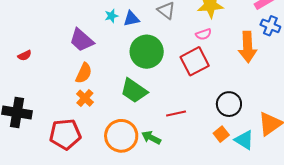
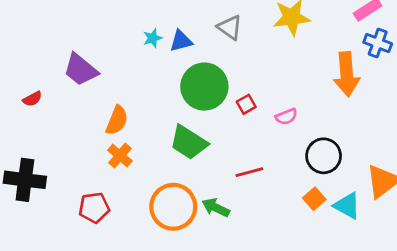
pink semicircle: (203, 34) -> (286, 117), moved
purple trapezoid: (82, 40) -> (81, 70), moved
red square: (195, 61) -> (246, 104), moved, size x0.5
red pentagon: (65, 134) -> (94, 208), size x0.7

